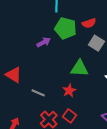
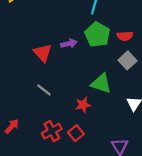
red triangle: (14, 75) -> (43, 53), moved
gray line: (38, 93) -> (44, 90), moved

